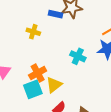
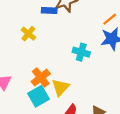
yellow cross: (33, 32) -> (28, 34), turned 32

